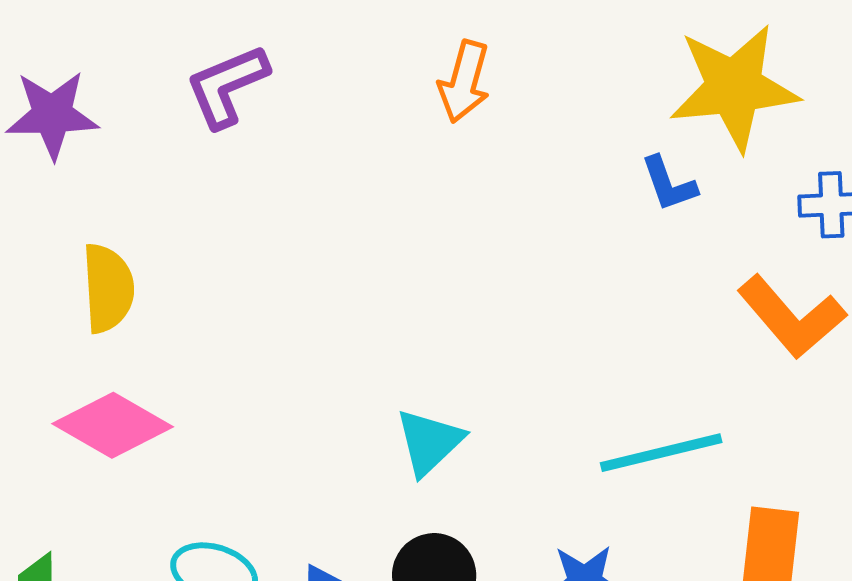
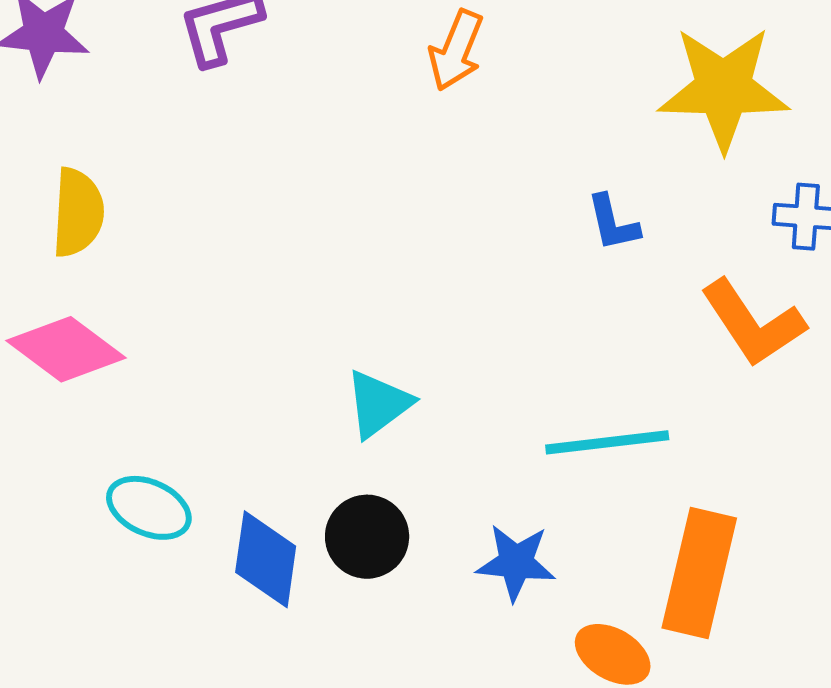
blue L-shape: (669, 184) -> (613, 223), moved

